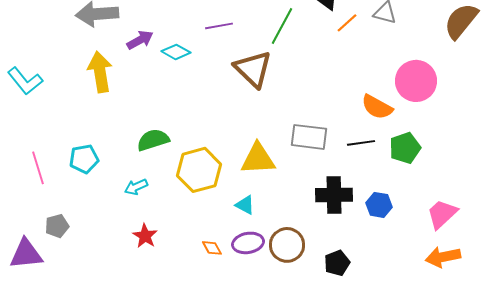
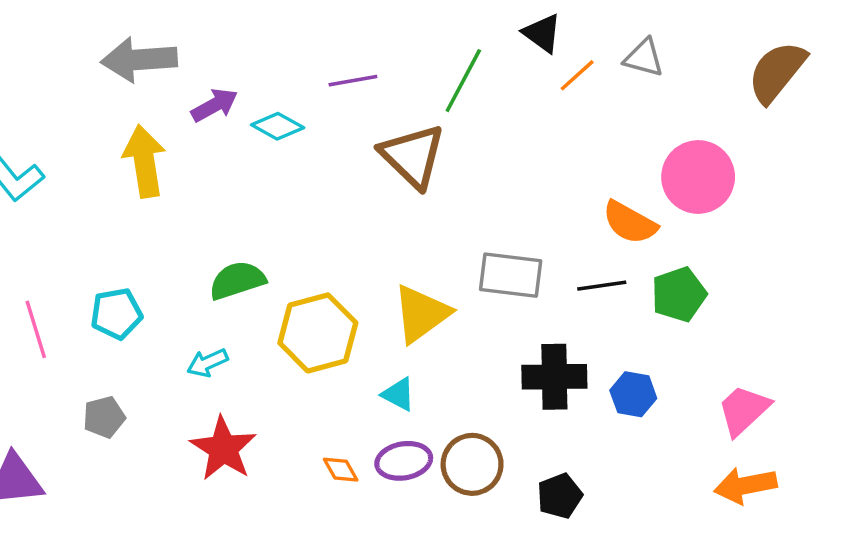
yellow triangle: (258, 159) -> (421, 314), turned -33
gray pentagon: (57, 226) -> (104, 417), moved
red star: (145, 236) -> (223, 449), size x1.5

